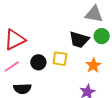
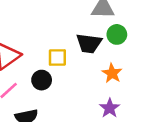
yellow square: (60, 59) -> (57, 58), moved

